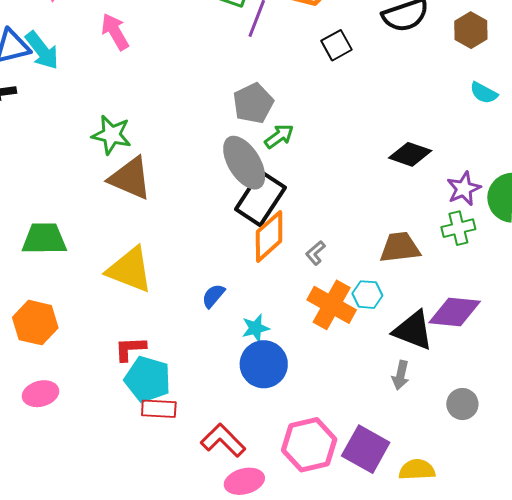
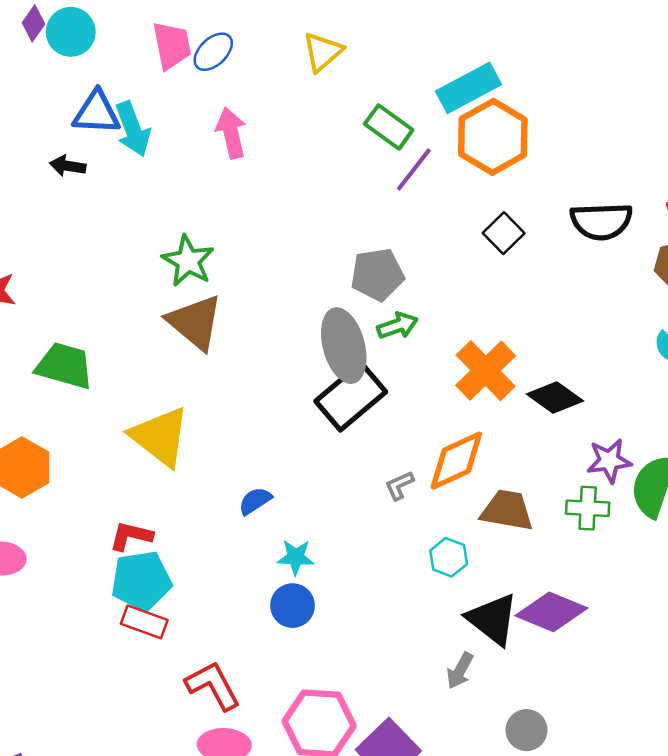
black square: (336, 45) -> (504, 233), turned -32
orange diamond: (269, 236) -> (456, 461), moved
orange cross: (332, 305) -> (486, 371), moved
blue circle: (264, 364) -> (293, 606), size x0.7
cyan pentagon: (148, 379) -> (141, 581), turned 30

